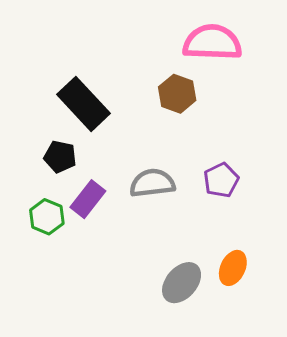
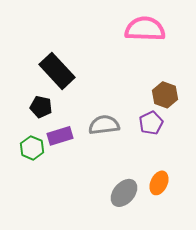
brown hexagon: (177, 94) -> (165, 95), moved
purple rectangle: (88, 199) -> (60, 136), turned 35

